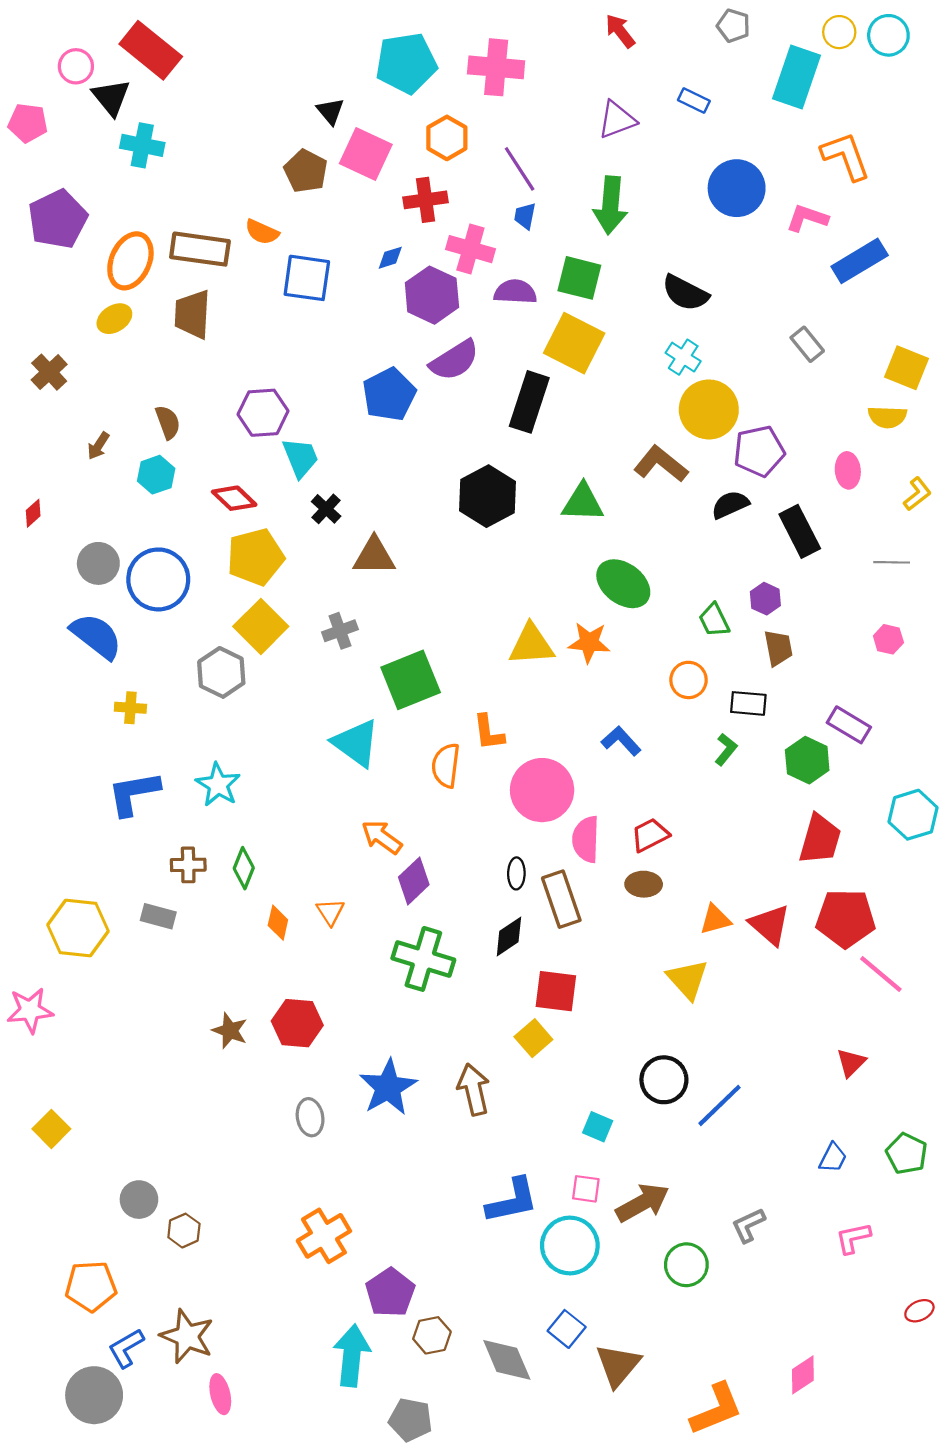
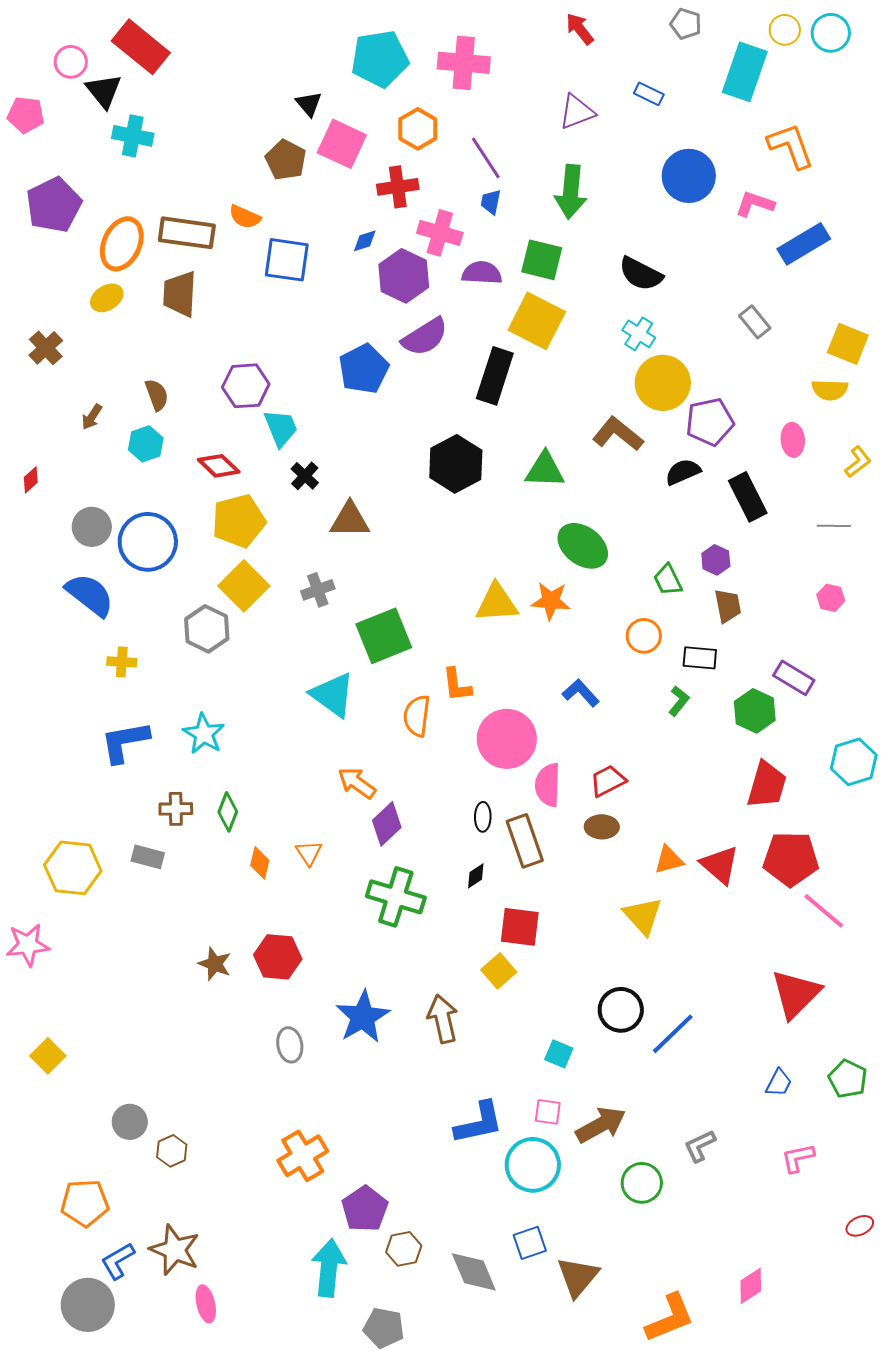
black diamond: (509, 937) -> (476, 876), size x0.7
red triangle: (851, 1063) -> (796, 994), size x1.8
blue square: (567, 1329) -> (530, 1243), turned 32

